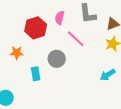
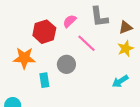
pink semicircle: (60, 18) -> (70, 21), turned 32
orange star: (17, 53) -> (24, 58), size x1.5

